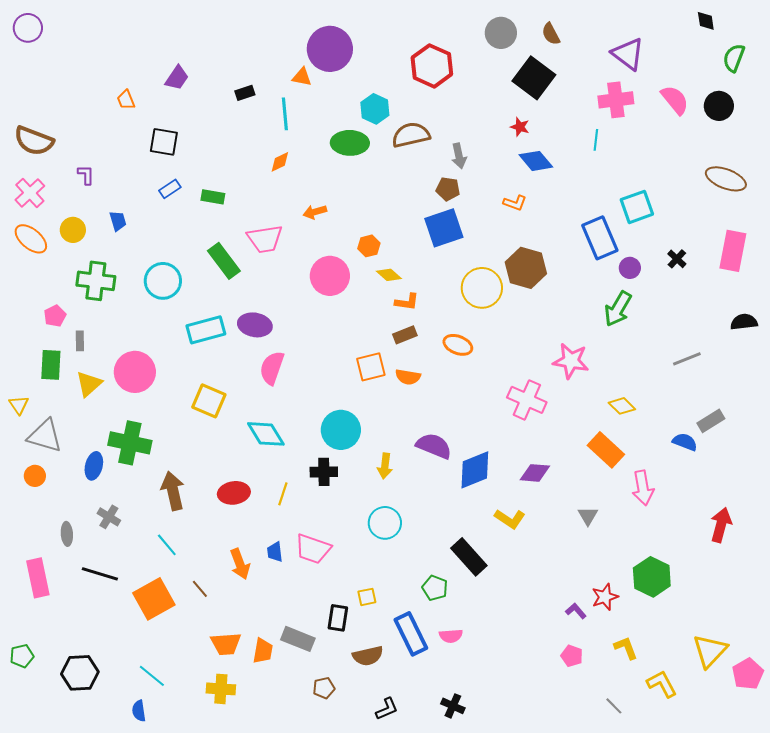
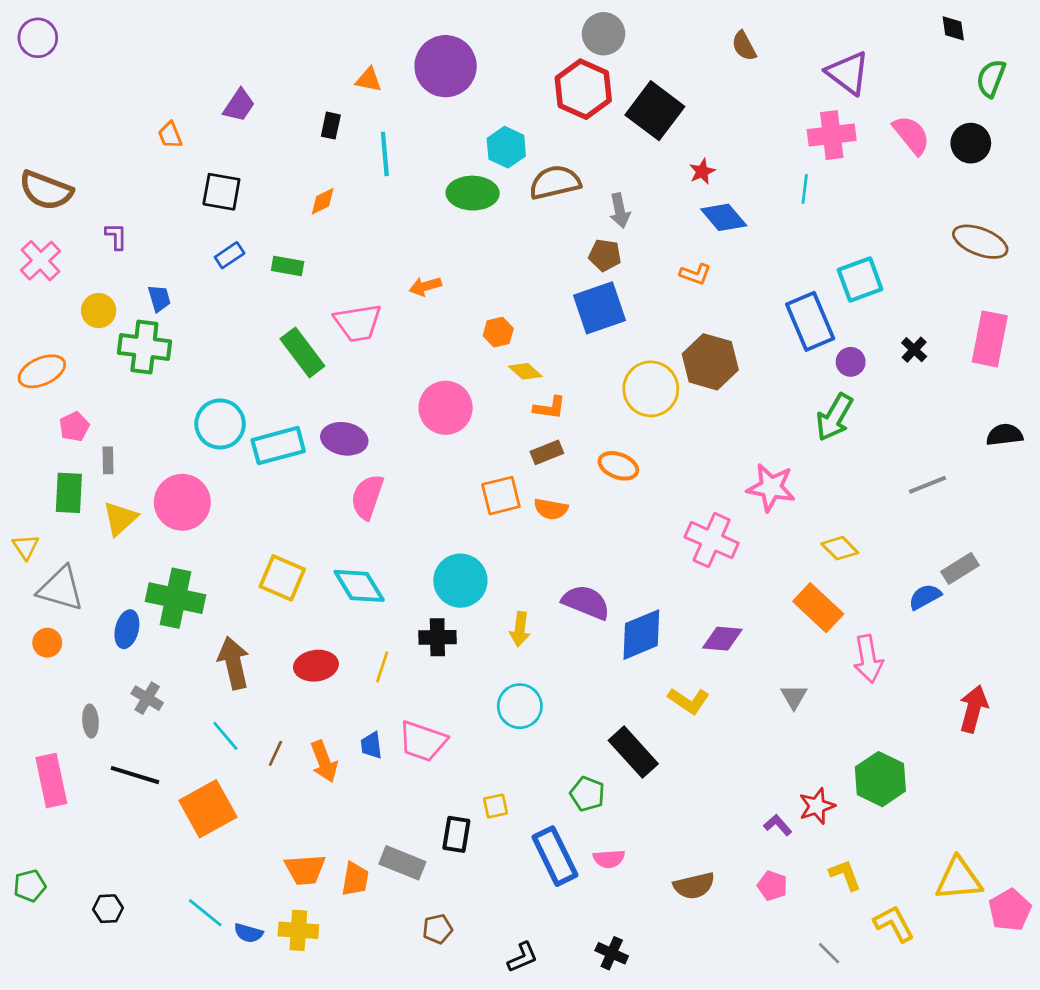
gray circle: (501, 33) -> (604, 34), moved
orange triangle: (302, 77) -> (369, 80), moved
black square: (534, 78) -> (655, 111), moved
black rectangle: (245, 93) -> (331, 126), turned -60
red star: (520, 127) -> (702, 171), turned 30
orange diamond: (280, 162) -> (323, 201), moved
orange ellipse: (31, 239) -> (42, 371), moved, turned -64
pink circle: (330, 276) -> (446, 408), moved
green cross: (96, 281) -> (144, 347), moved
cyan circle: (163, 281) -> (220, 424), moved
yellow square: (209, 401) -> (282, 578), moved
blue semicircle: (685, 442) -> (925, 597), turned -50
brown line: (200, 589) -> (275, 753), moved, turned 66
yellow triangle: (710, 651) -> (959, 879), turned 42
brown semicircle: (368, 656) -> (694, 886), moved
black hexagon: (80, 673) -> (108, 909), size x0.6
blue semicircle: (139, 711) -> (248, 933), moved, turned -65

